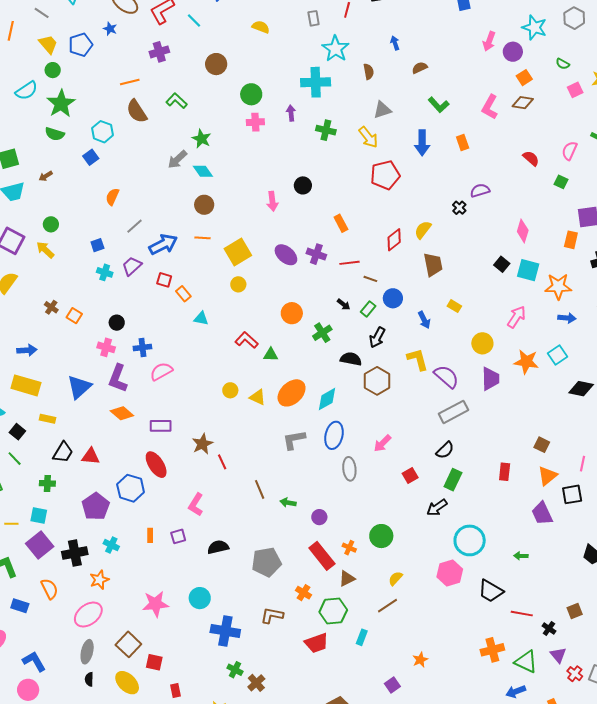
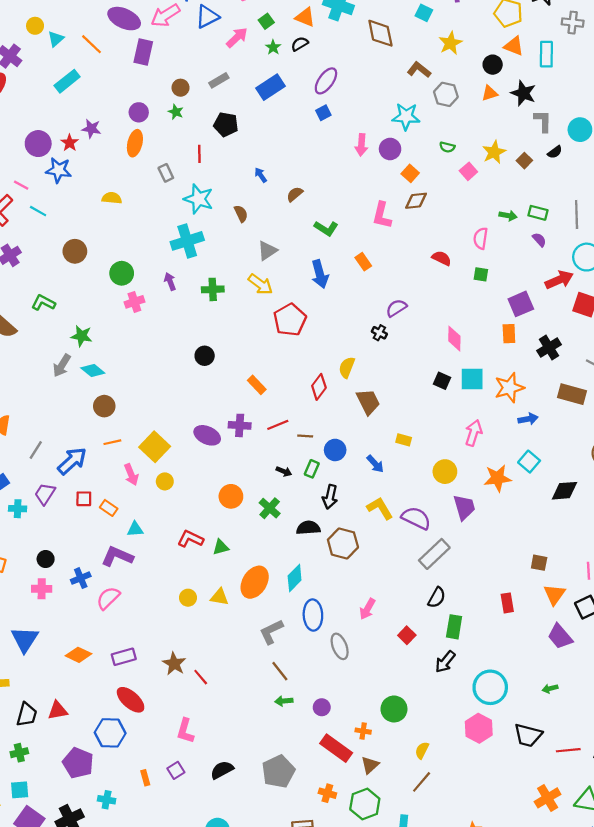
pink arrow: (272, 201) -> (131, 475), moved
purple L-shape: (118, 378) -> (117, 556), moved, turned 108
brown line: (260, 489) -> (280, 671), moved

